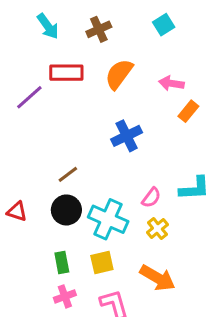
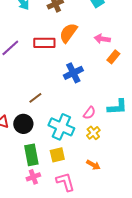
red rectangle: (66, 73) -> (44, 43), moved
black circle: (66, 210) -> (23, 124), moved
green rectangle: (62, 262) -> (31, 155), size x1.5
orange arrow: (157, 278) -> (93, 165), size x0.6

